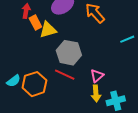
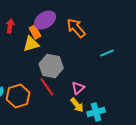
orange rectangle: (35, 22) -> (35, 32), moved
red line: (65, 75) -> (47, 87), turned 30
yellow arrow: (96, 93) -> (77, 105), turned -35

